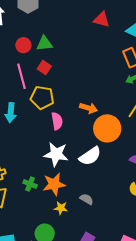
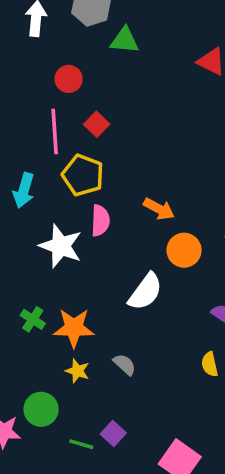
green triangle: (44, 43) -> (125, 40), moved
orange circle: (107, 128) -> (184, 250), size x0.7
white star: (56, 154) -> (61, 246), moved
white semicircle: (90, 156) -> (145, 292), turned -30

